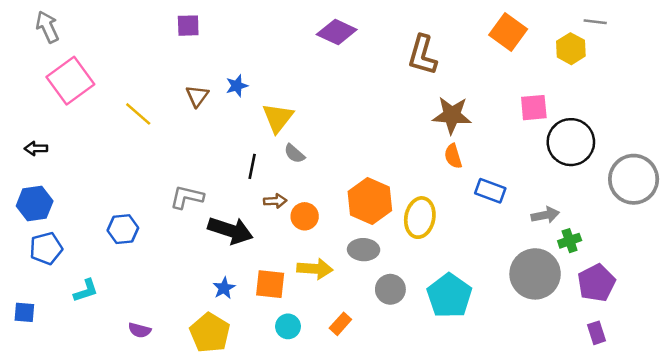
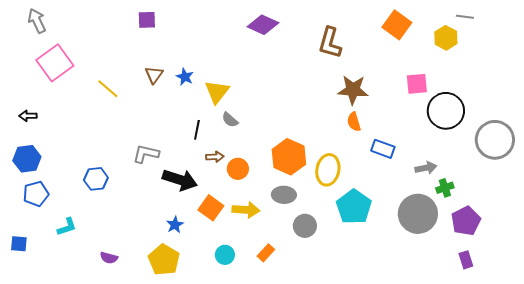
blue star: (237, 86) -> (185, 77), moved, turned -30
orange square: (270, 284) -> (211, 208), moved, turned 30
cyan pentagon: (449, 296) -> (354, 207), moved

